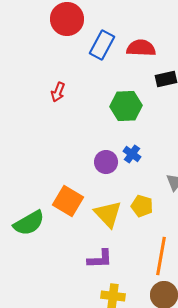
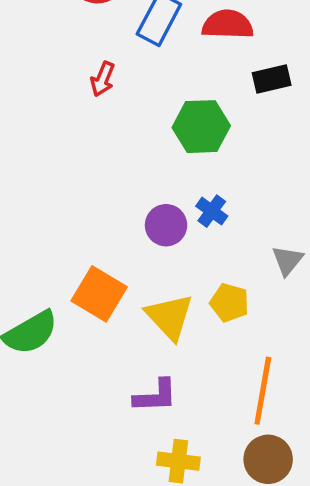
red arrow: (58, 92) -> (103, 79), moved

